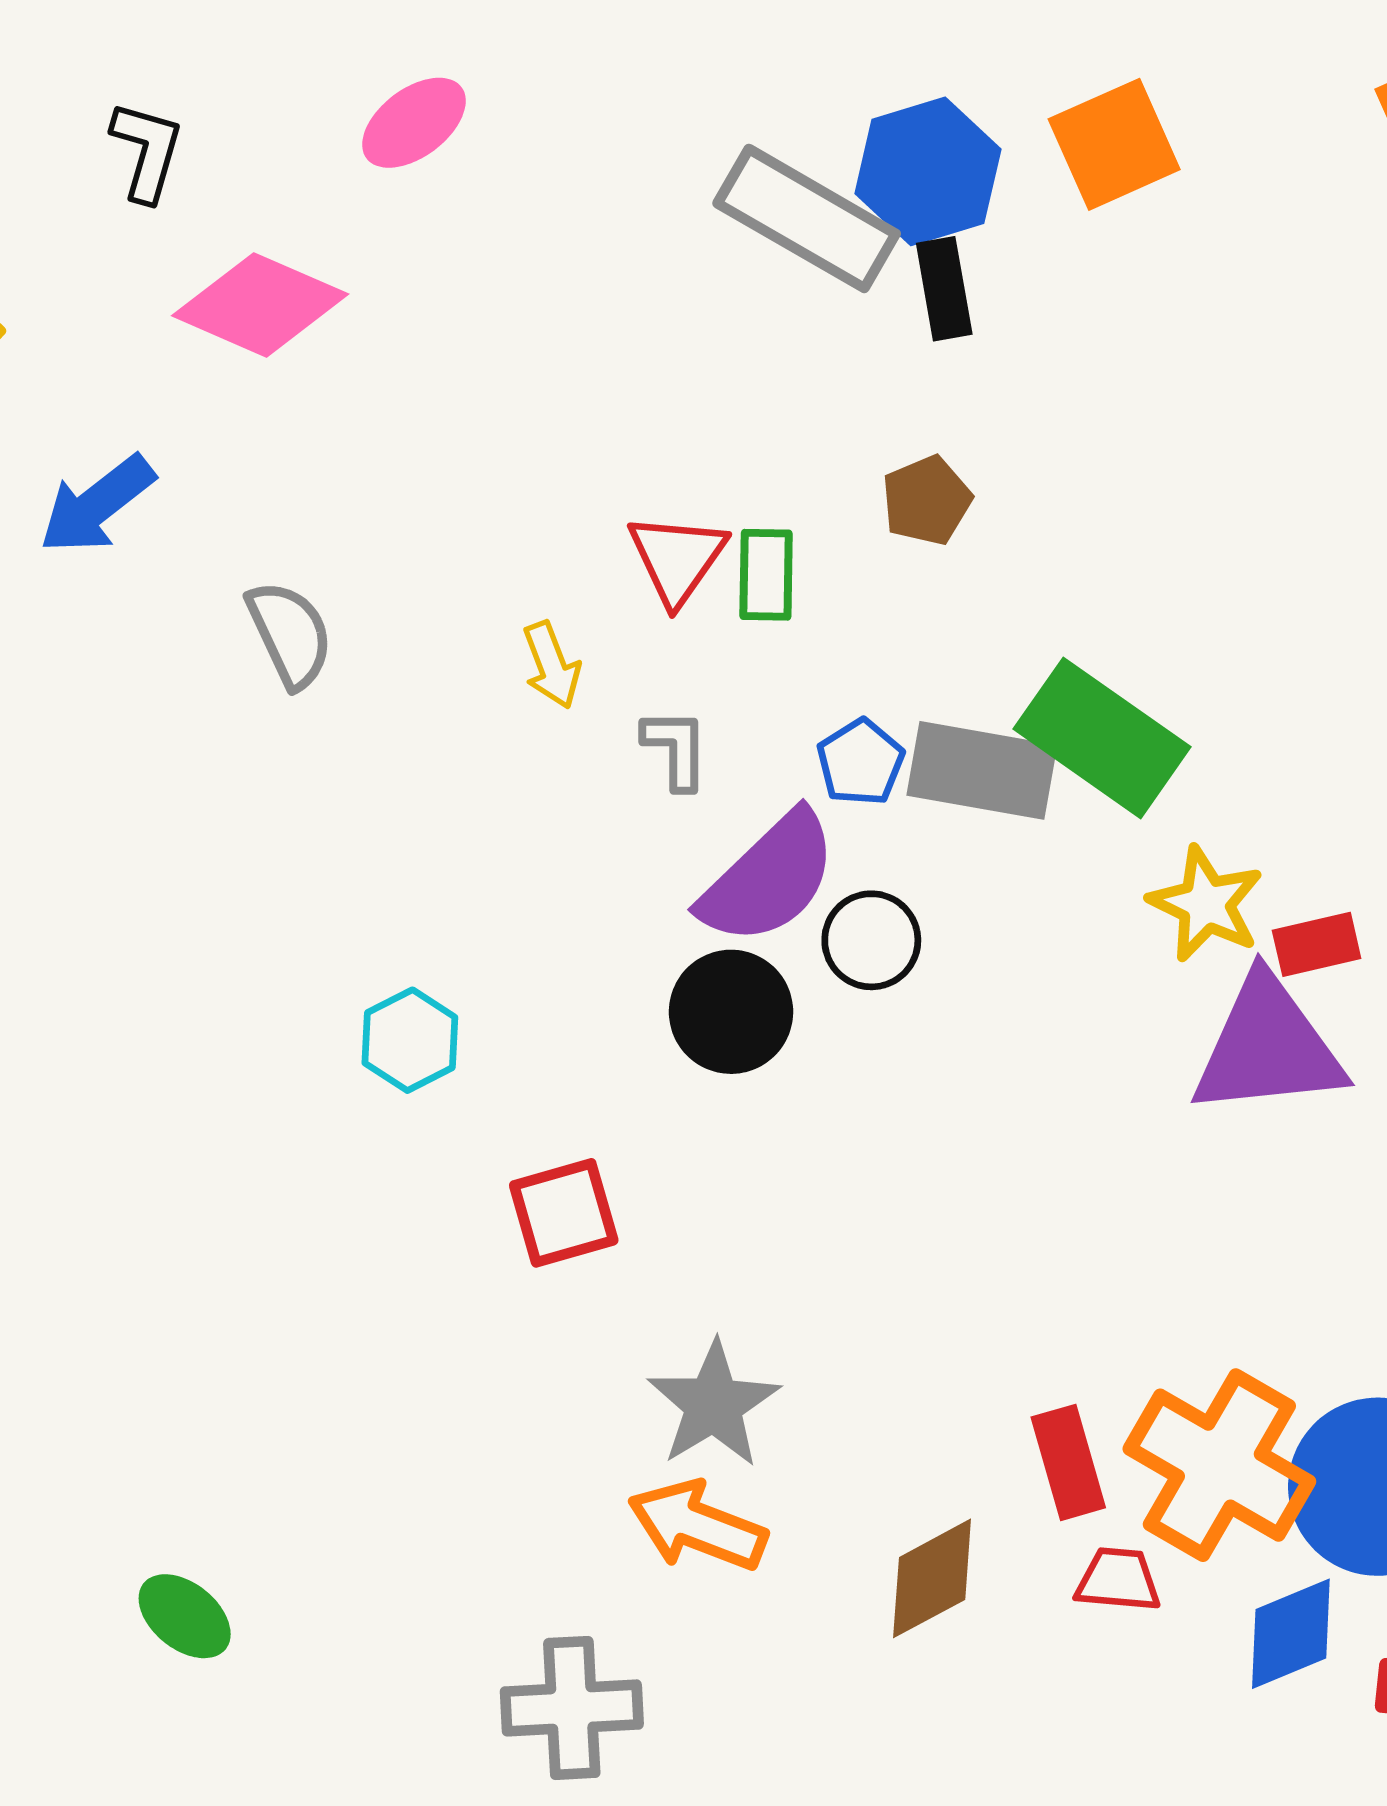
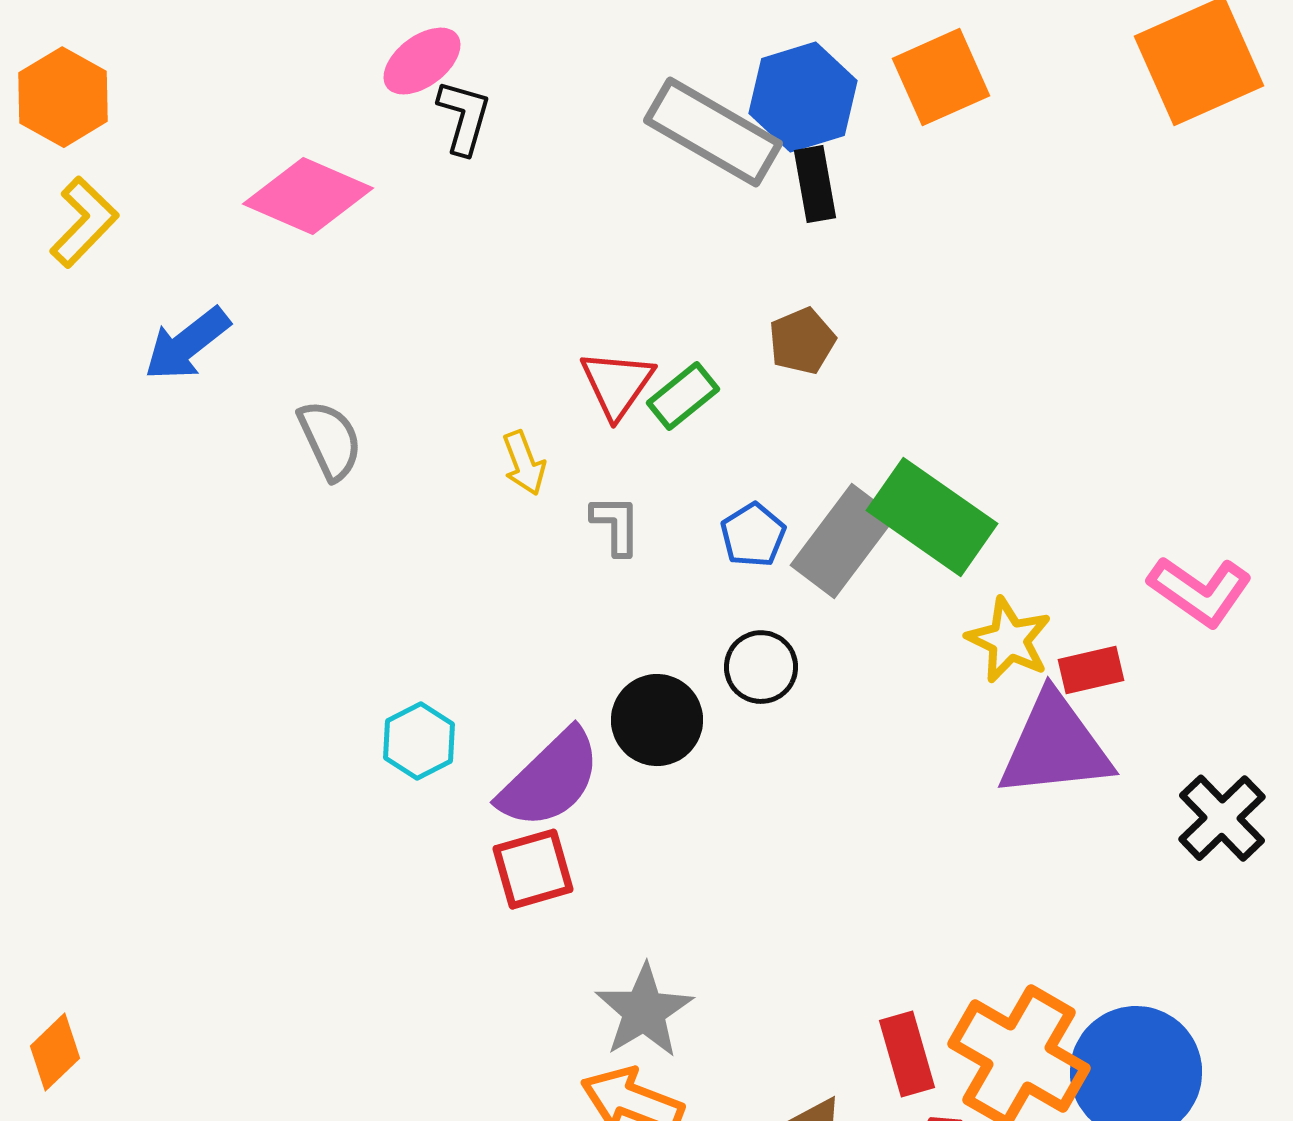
black L-shape: (147, 151) -> (464, 117), moved
green rectangle: (766, 575) -> (683, 396), turned 50
gray rectangle: (982, 770) -> (843, 541), turned -63
purple semicircle: (769, 878) -> (550, 779), moved

